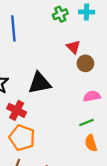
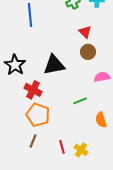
brown circle: (85, 63) -> (88, 52), moved
green line: (87, 122) -> (80, 101), moved

